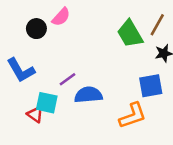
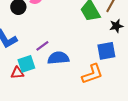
cyan square: (47, 103) -> (26, 64), turned -30
red triangle: (35, 114) -> (17, 73), turned -40

